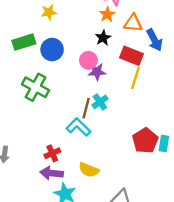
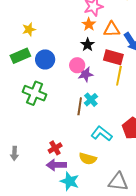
yellow star: (49, 12) -> (29, 29), moved
cyan L-shape: (78, 127) -> (102, 134), moved

